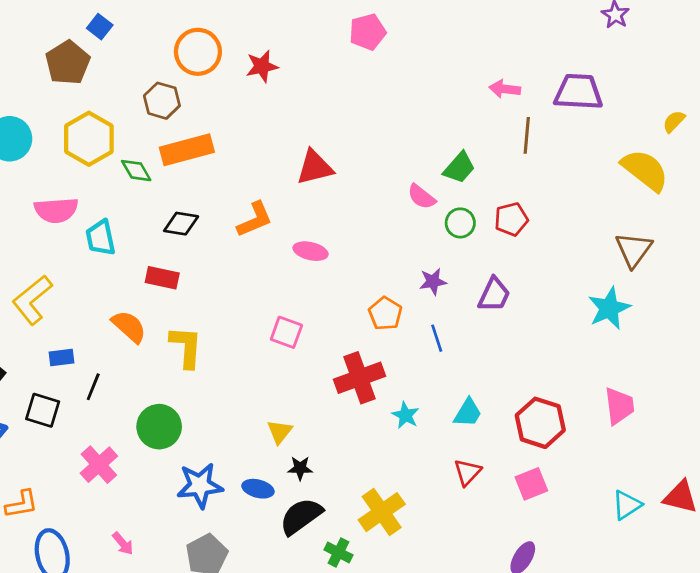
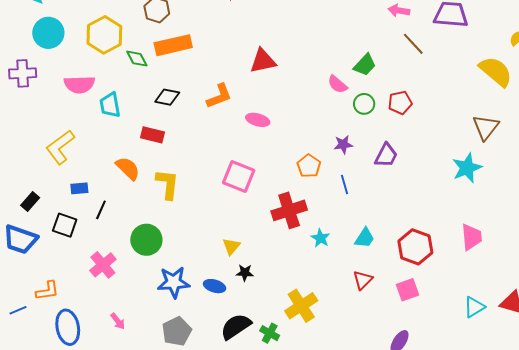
brown line: (527, 135) -> (413, 44), turned -50
pink square: (286, 332) -> (239, 177), size x1.4
black semicircle: (301, 516) -> (236, 326), moved

